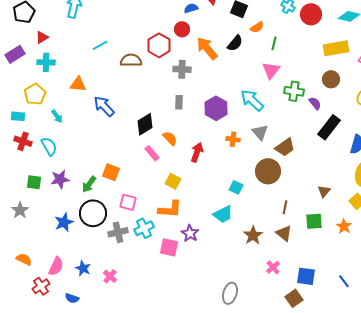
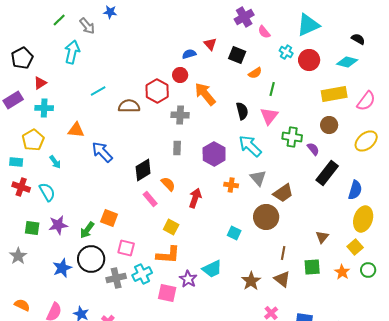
black semicircle: (235, 43) -> (242, 111), moved, turned -54
cyan trapezoid: (223, 214) -> (212, 269), moved

